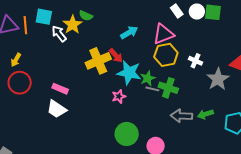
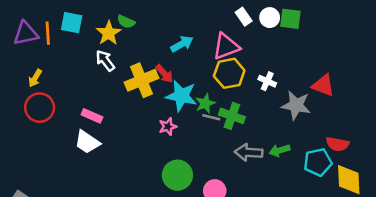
white arrow: (59, 34) -> (105, 61), moved
gray star: (218, 79) -> (296, 105), turned -30

